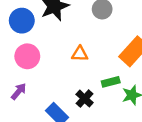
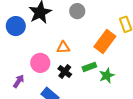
pink circle: (27, 56) -> (40, 63), moved
black cross: (85, 99) -> (65, 71), moved

